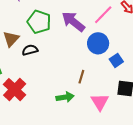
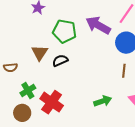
brown line: (81, 77) -> (124, 71), moved

